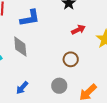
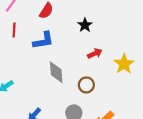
gray diamond: (20, 47) -> (56, 72), moved

